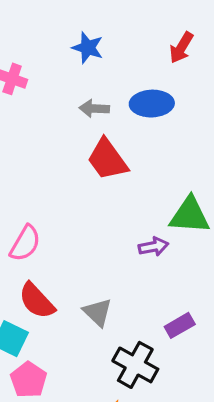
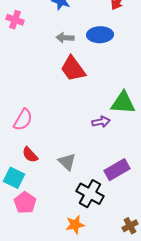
red semicircle: (37, 301) -> (30, 155), size x0.7
purple rectangle: (180, 325) -> (117, 170), size x1.4

